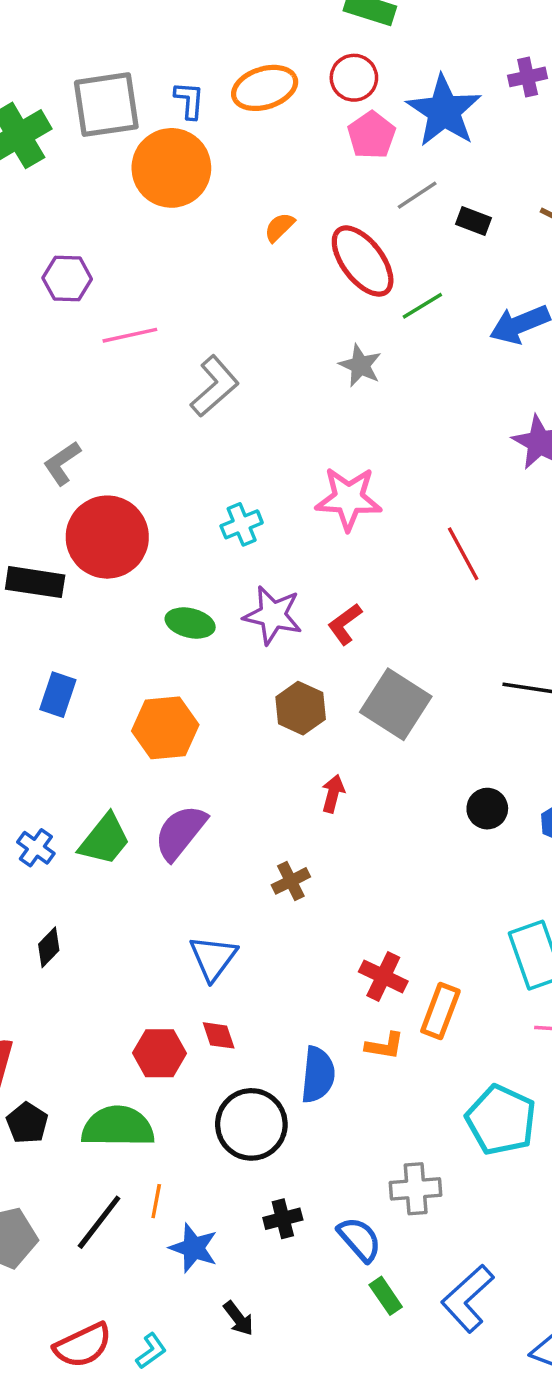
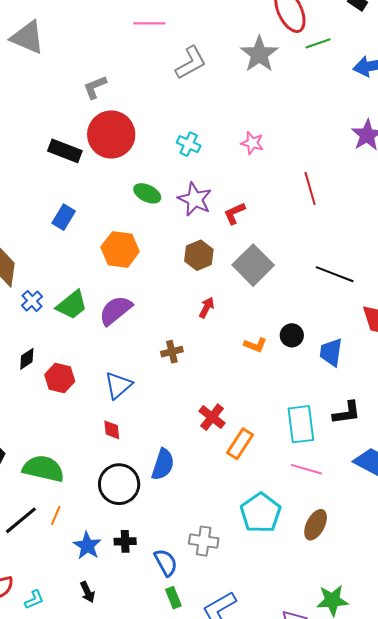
gray star: (360, 365) -> (259, 54), moved, size x1.5
pink star: (349, 499) -> (252, 143), size x0.6
cyan cross: (242, 524) -> (189, 144), turned 35
orange L-shape: (385, 1046) -> (255, 345), moved
red hexagon: (160, 1053) -> (60, 378), moved
blue star: (194, 1248) -> (87, 546), moved

